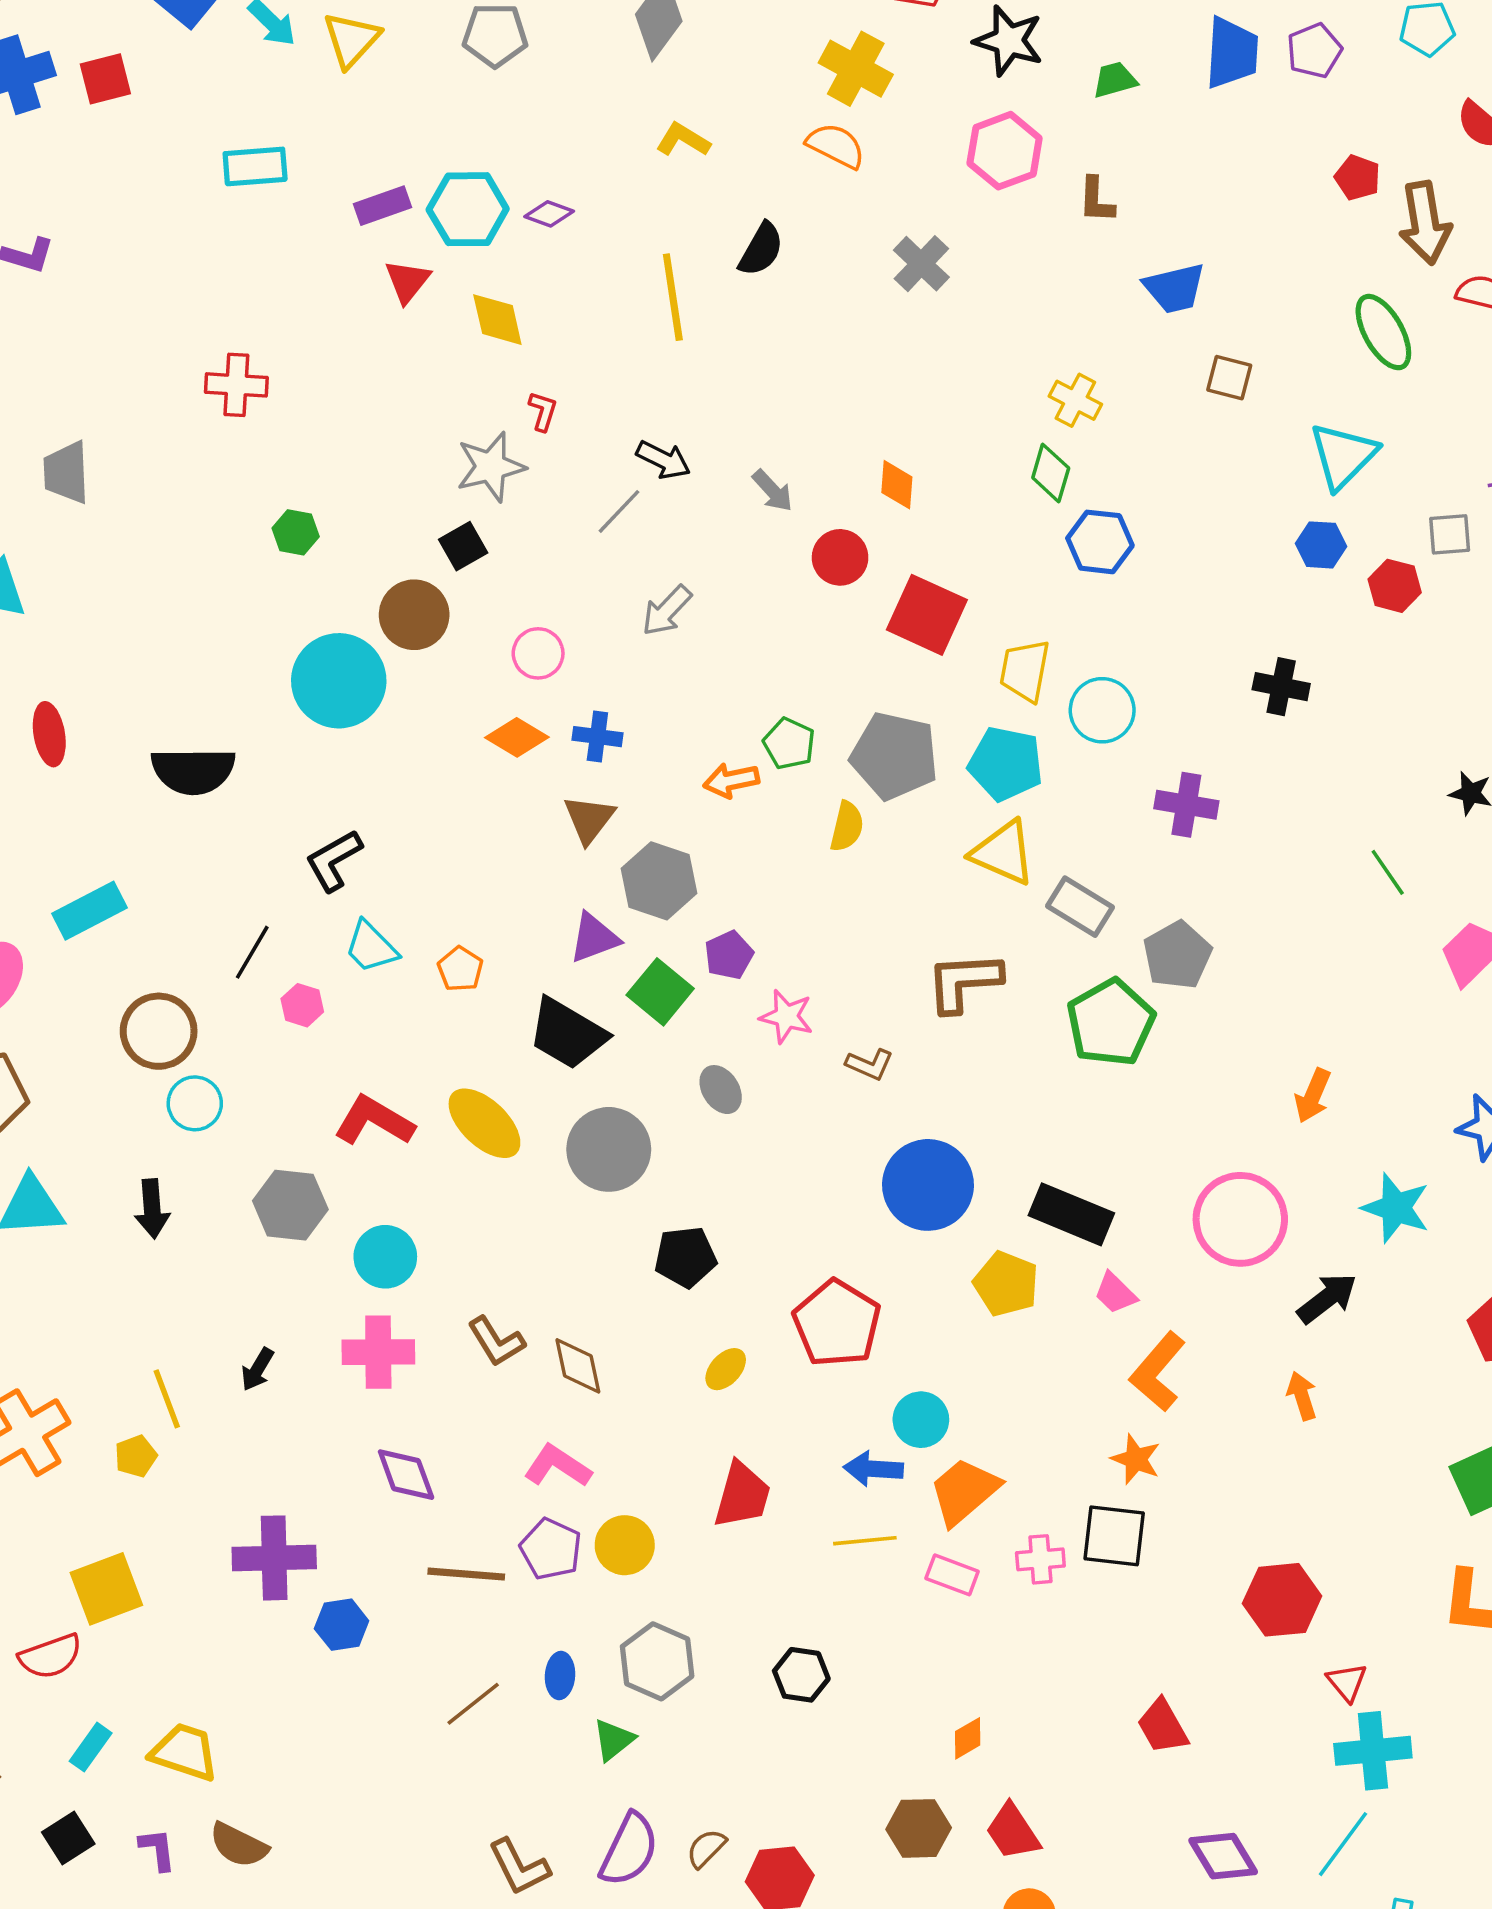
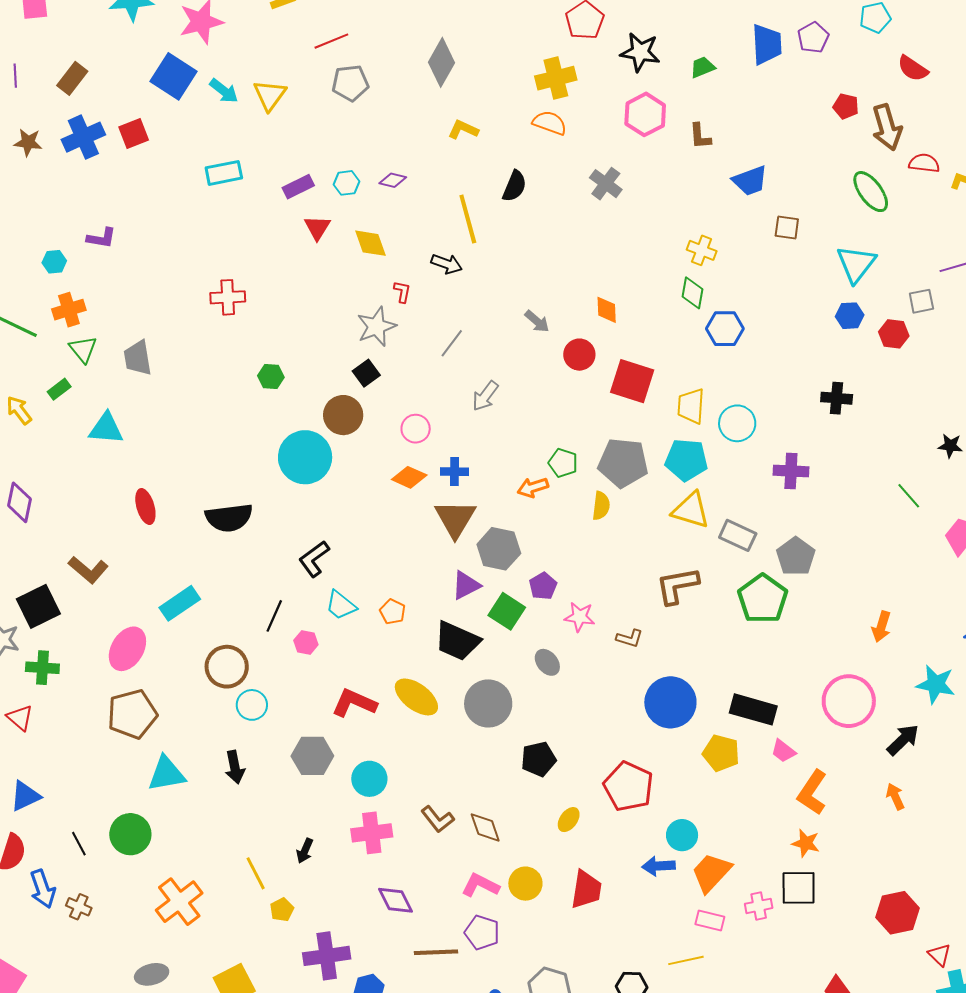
yellow cross: (856, 69) -> (556, 78), turned -36
cyan hexagon: (468, 209) -> (346, 183), size x0.6
black arrow: (663, 460) -> (447, 264), moved
brown triangle: (589, 819) -> (455, 519), size x1.4
yellow pentagon: (136, 1456) -> (282, 910), moved
yellow line: (865, 1541) -> (686, 960), moved
yellow circle: (625, 1545) -> (525, 884), moved

